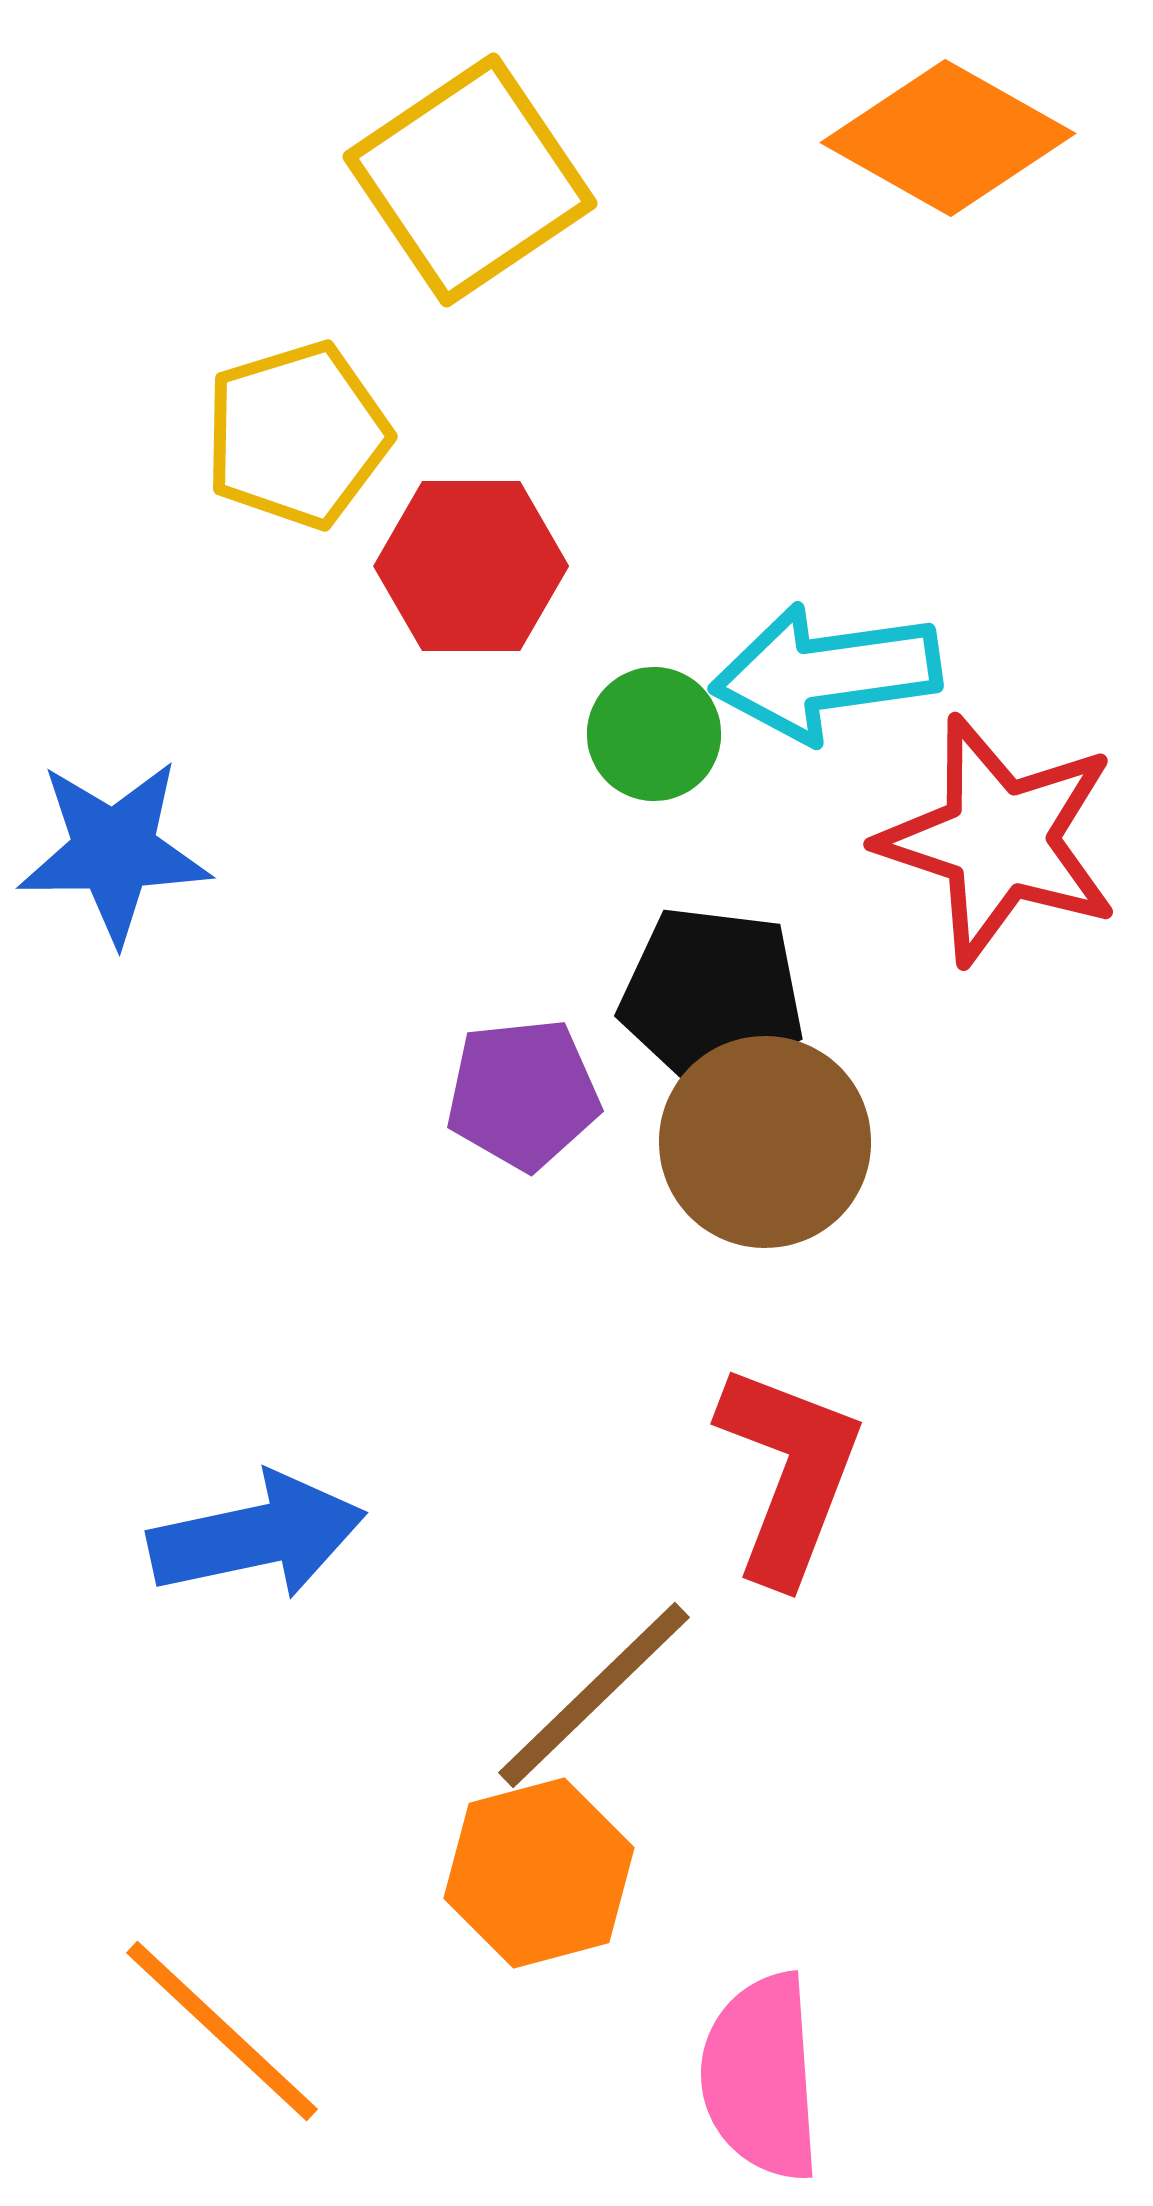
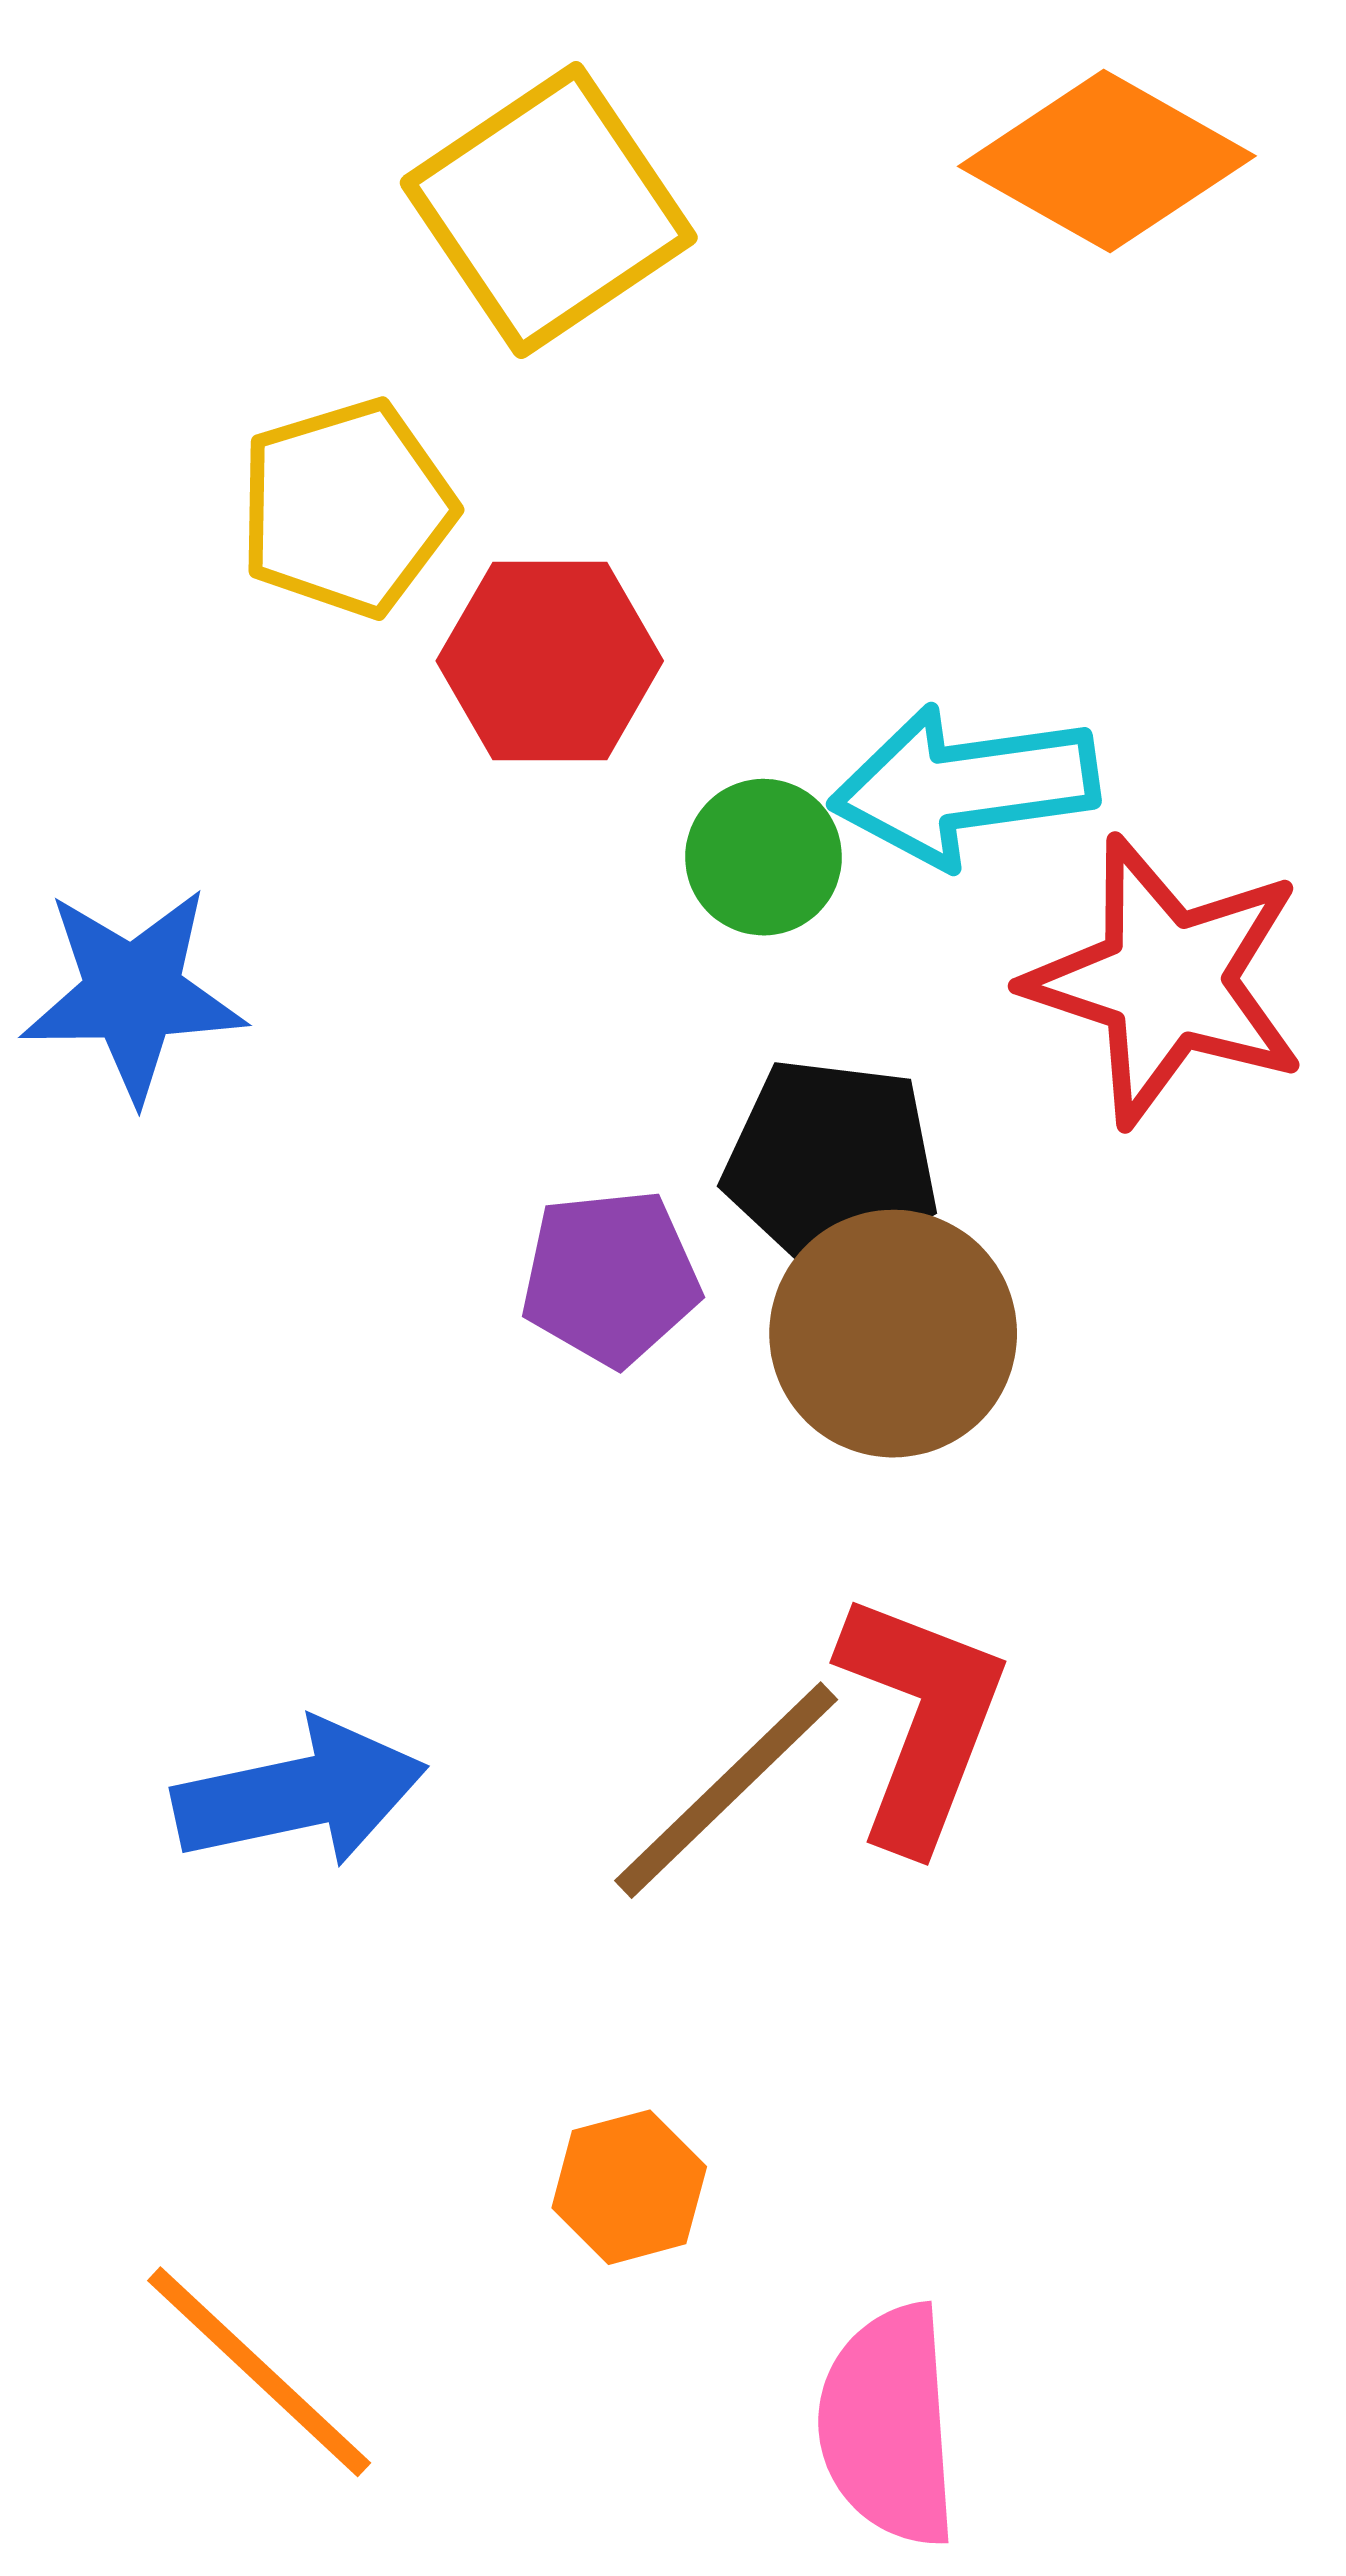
brown line: (594, 1695) -> (726, 1790), moved
orange hexagon: (539, 1873) -> (629, 2187), size x0.7

